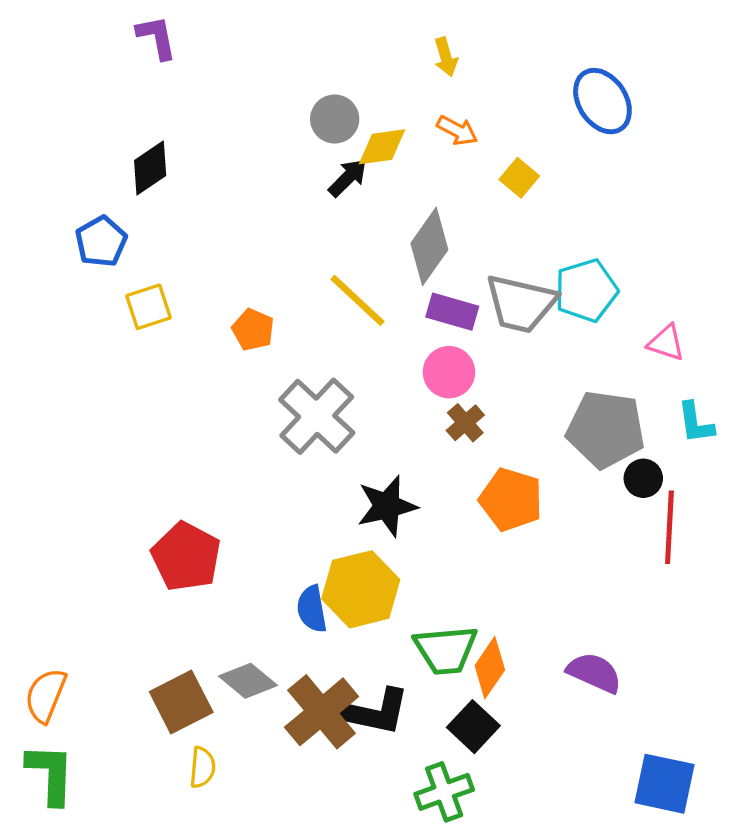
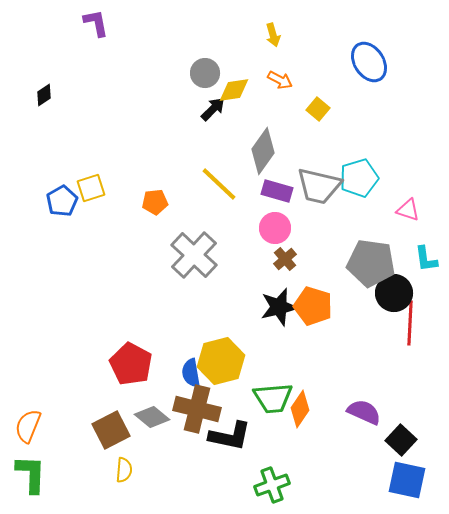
black diamond: (150, 168) -> (44, 95), moved, size x0.7
blue pentagon: (101, 241) -> (62, 201), moved
orange pentagon: (253, 330) -> (155, 202), turned -30
black circle: (643, 478) -> (394, 293), size x1.6
black star: (387, 506) -> (279, 307), moved
red pentagon: (186, 557) -> (131, 364), moved
brown cross: (322, 712) -> (197, 409), moved, turned -36
black square: (473, 727) -> (401, 440), moved

